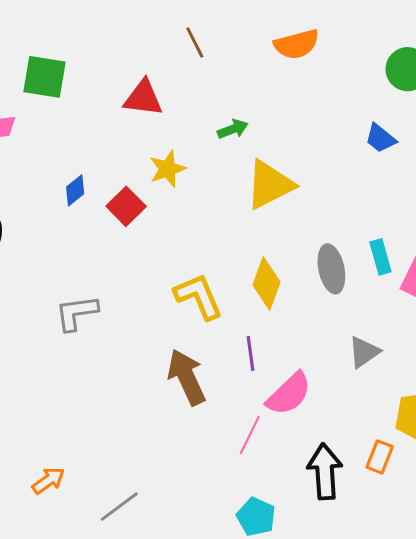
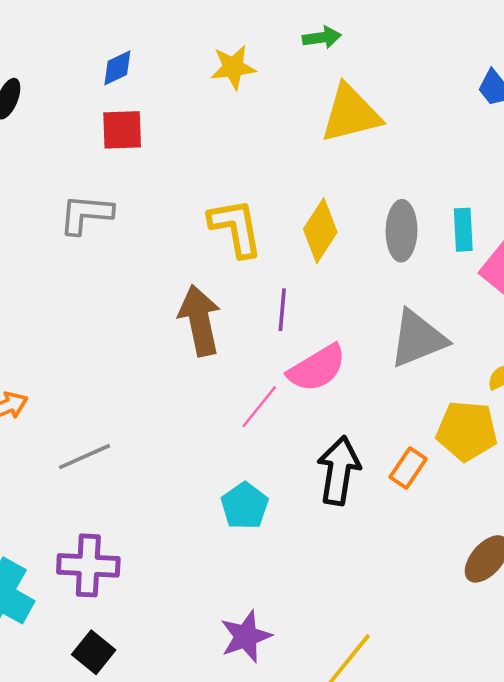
red square: (126, 206) -> (122, 130), moved, turned 30
gray triangle: (364, 352) -> (418, 339), size x1.5

